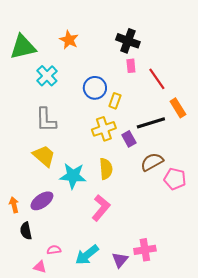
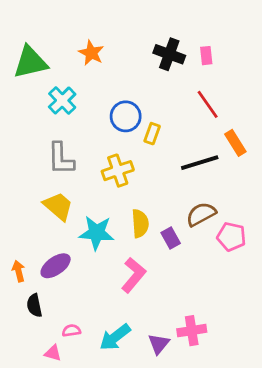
pink rectangle: (131, 66) -> (206, 56), moved
yellow cross: (104, 129) -> (118, 171), moved
purple rectangle: (129, 139) -> (171, 238), moved

